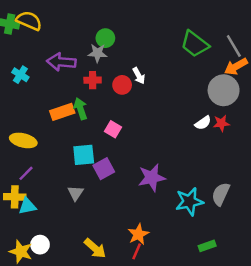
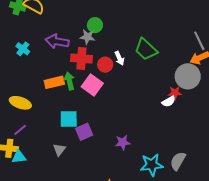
green trapezoid: (195, 44) -> (146, 49), moved
red cross: (93, 80) -> (81, 59), size x1.5
red star: (221, 123) -> (175, 93), moved
pink square: (113, 129) -> (92, 85), moved, size x1.5
purple star: (152, 178) -> (123, 142), size x0.7

